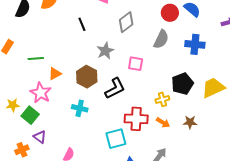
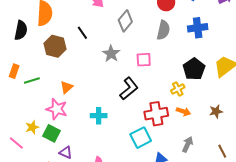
green line: (36, 58) -> (32, 80), moved
brown hexagon: (87, 77) -> (55, 46), moved
brown star: (190, 122) -> (216, 111), moved

